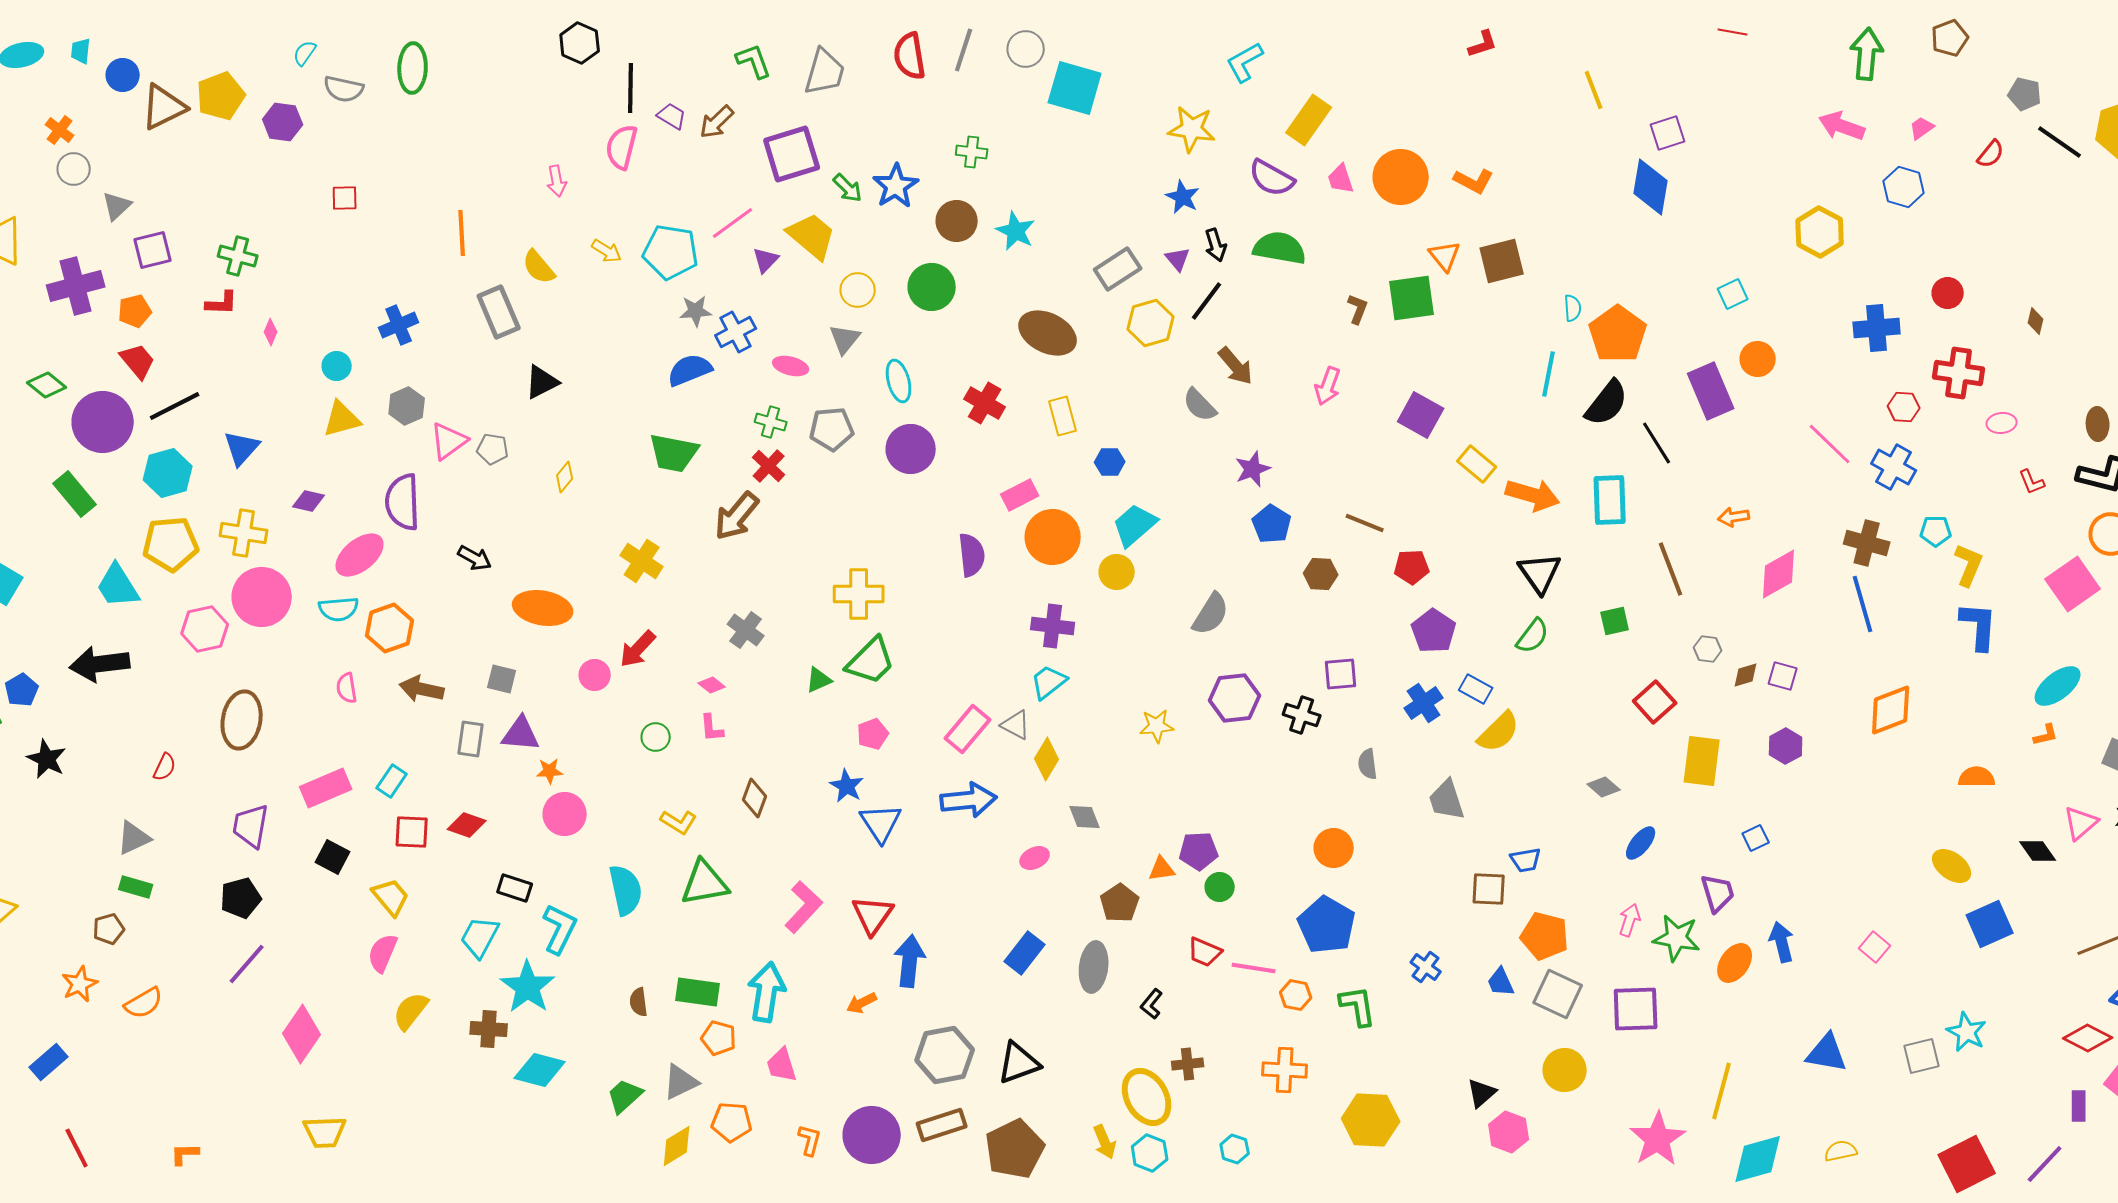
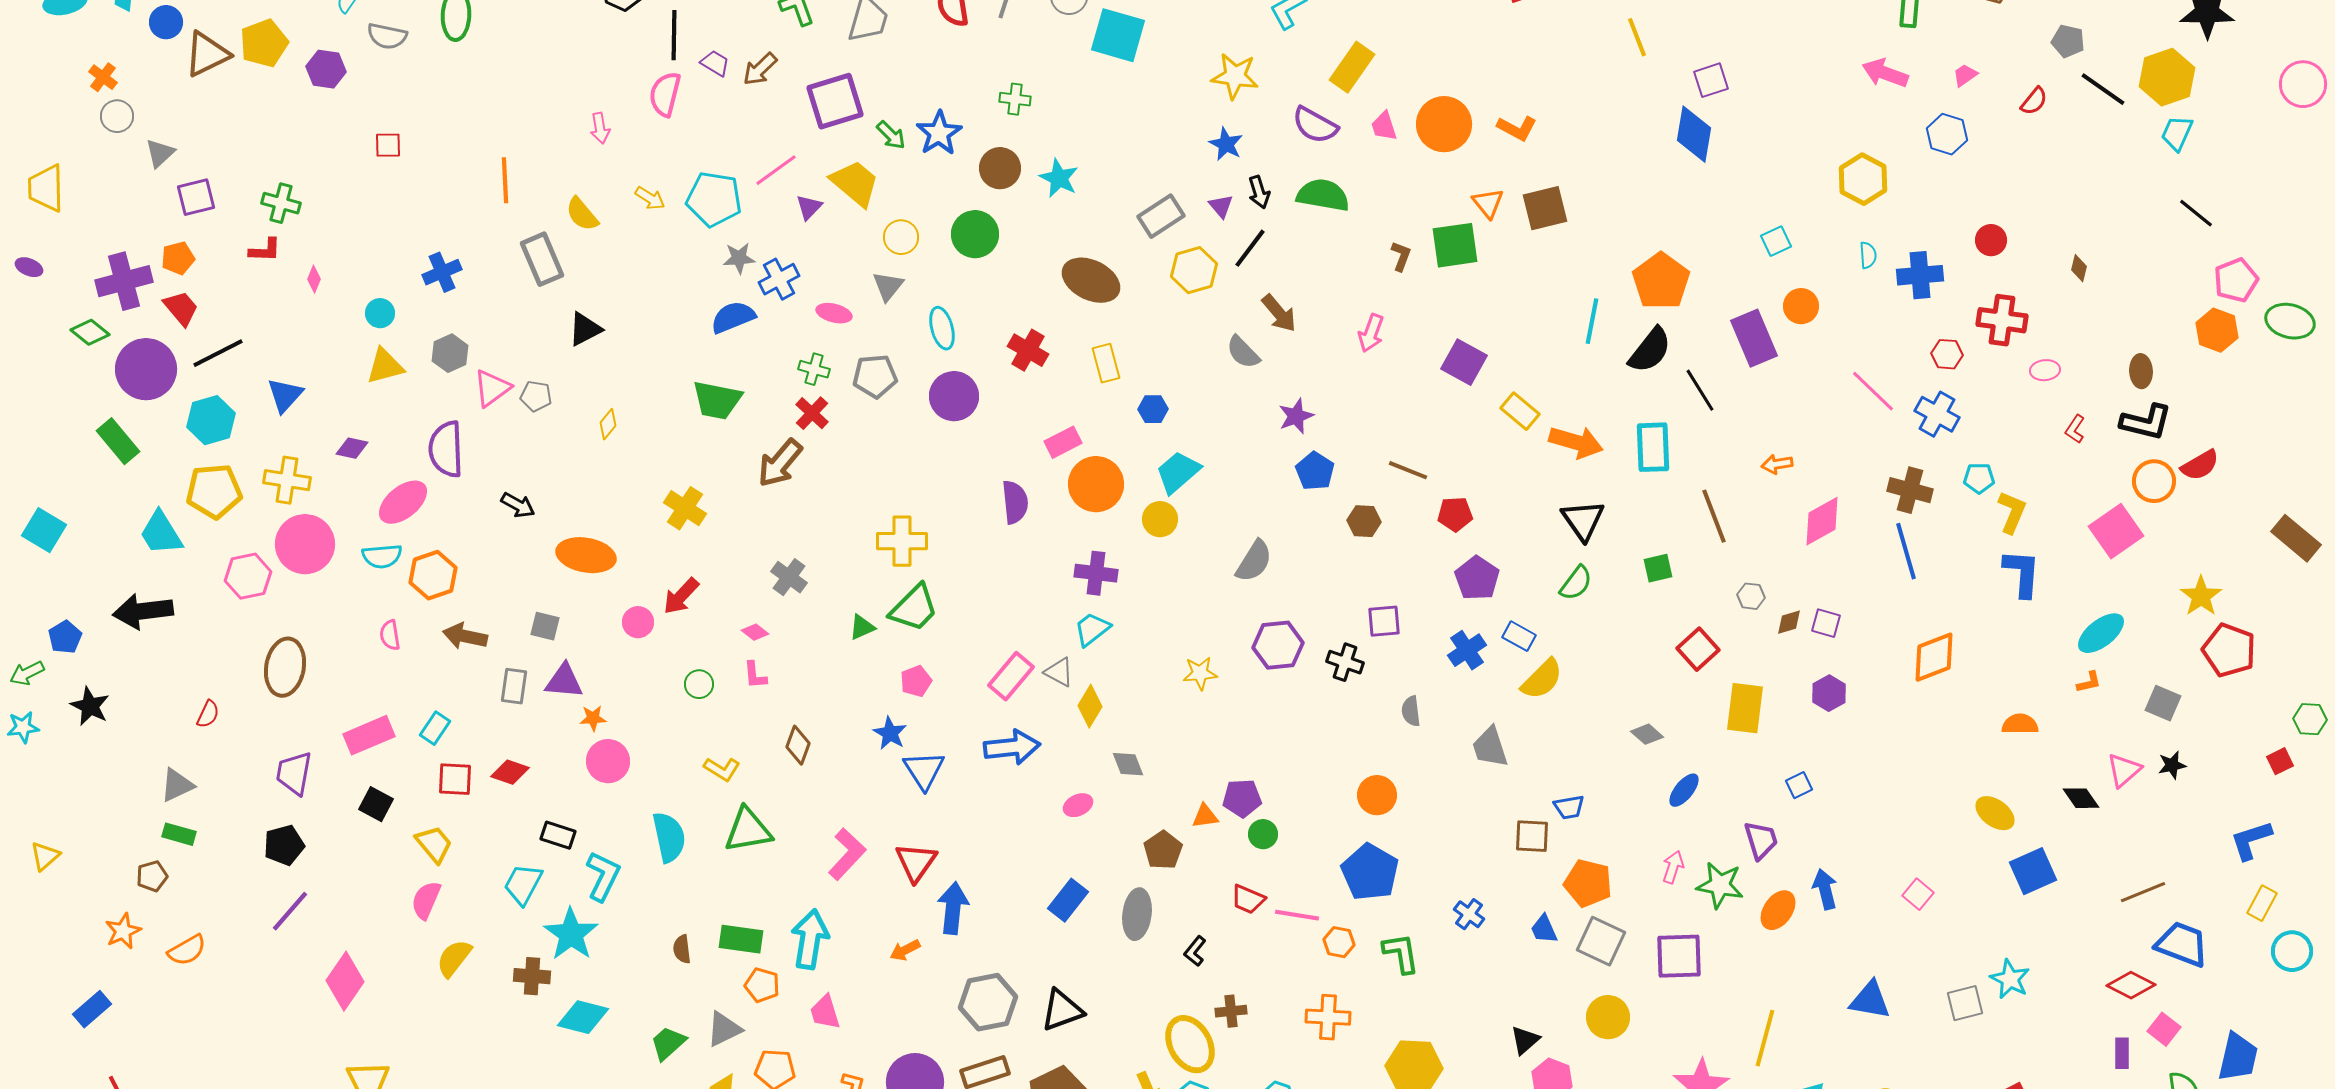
purple cross: (76, 286) -> (124, 281), moved
cyan semicircle: (1573, 308) -> (1868, 255), moved
red L-shape: (2032, 482) -> (2075, 429), turned 56

